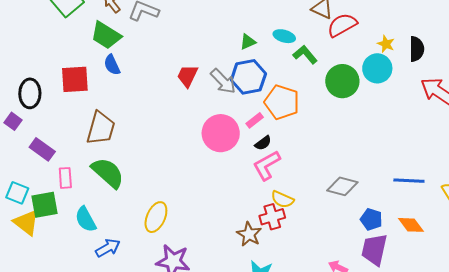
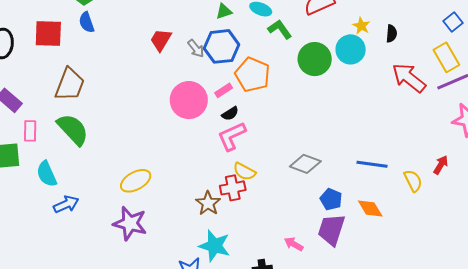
black semicircle: (417, 49) -> (391, 34), size x0.7
gray arrow: (223, 81) -> (196, 49), size x0.7
yellow ellipse: (156, 217) -> (136, 181), moved, turned 32

